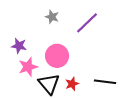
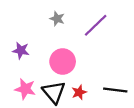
pink star: (28, 67) -> (25, 89), moved, turned 30

